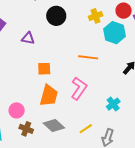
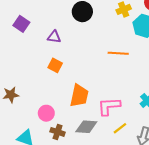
orange square: (44, 69) -> (55, 65), moved, turned 32
pink L-shape: (79, 88) -> (109, 106), moved, turned -125
gray diamond: (54, 125) -> (86, 127), turned -35

